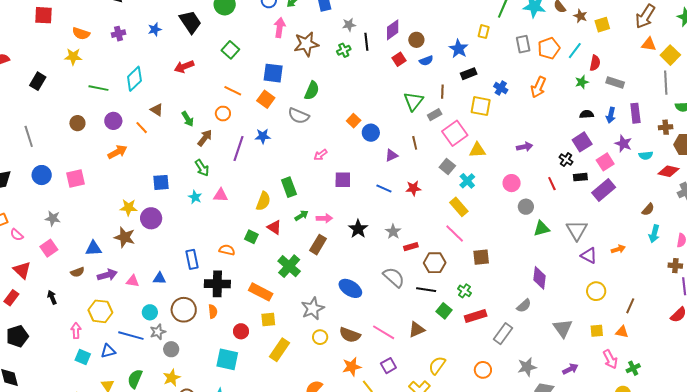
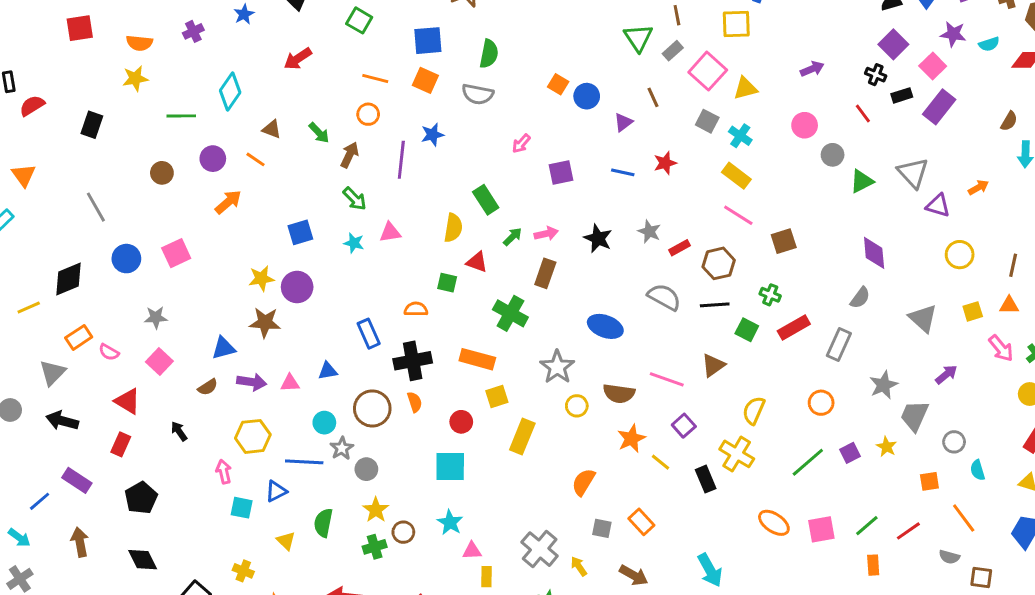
purple arrow: (107, 275) -> (252, 382), turned 36

